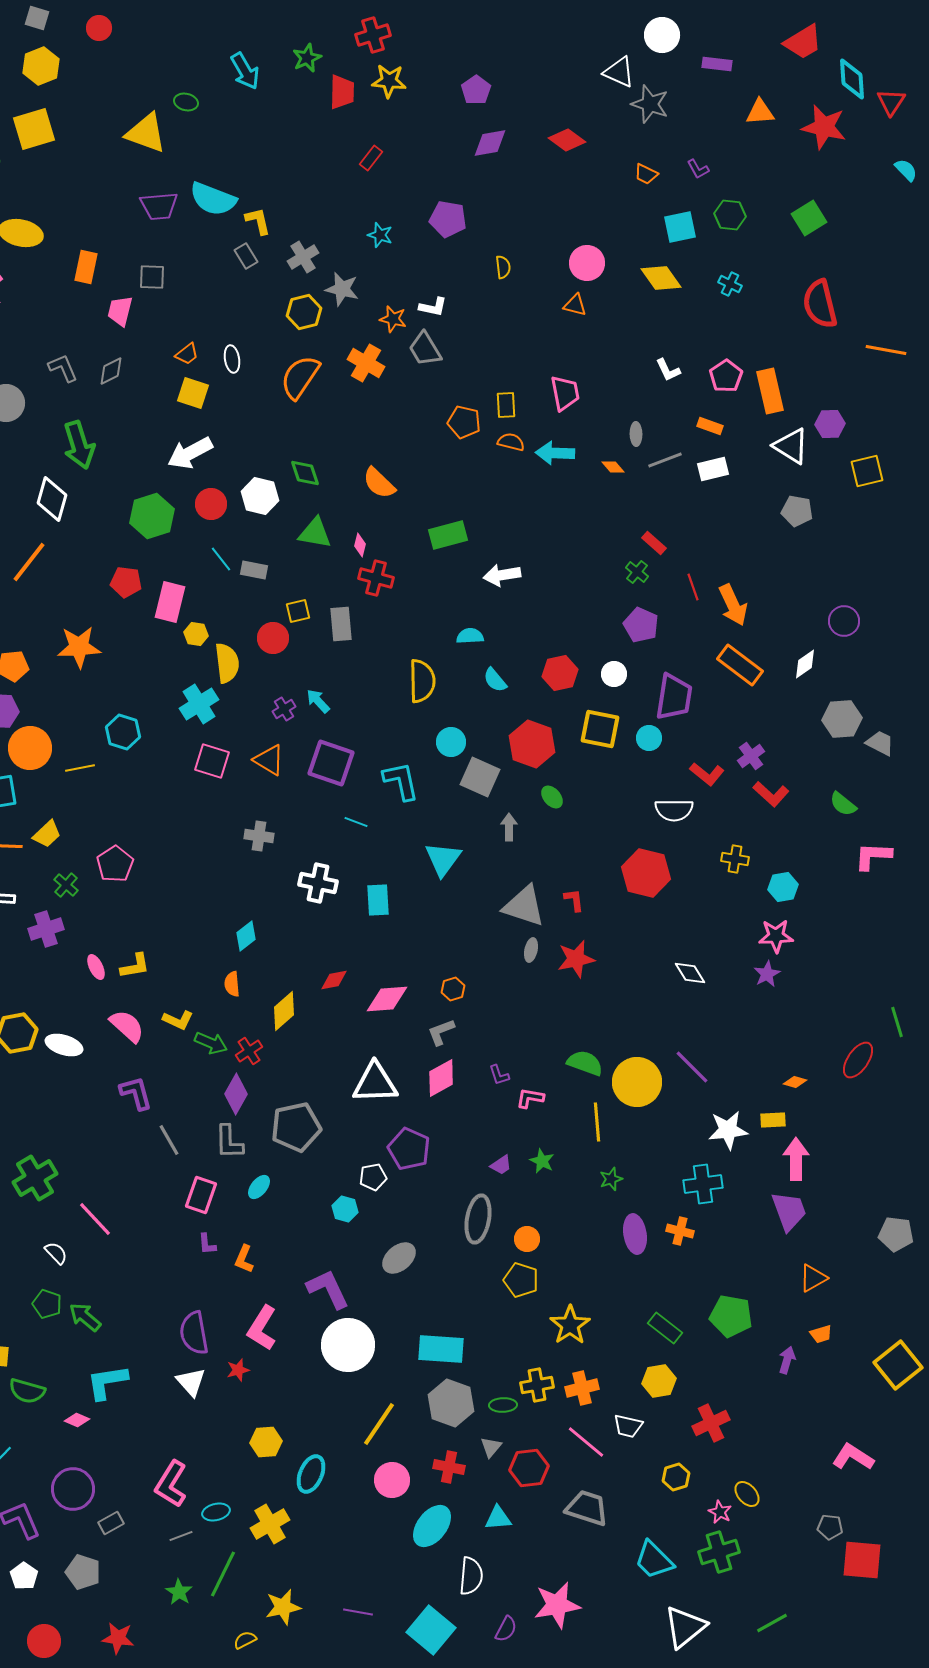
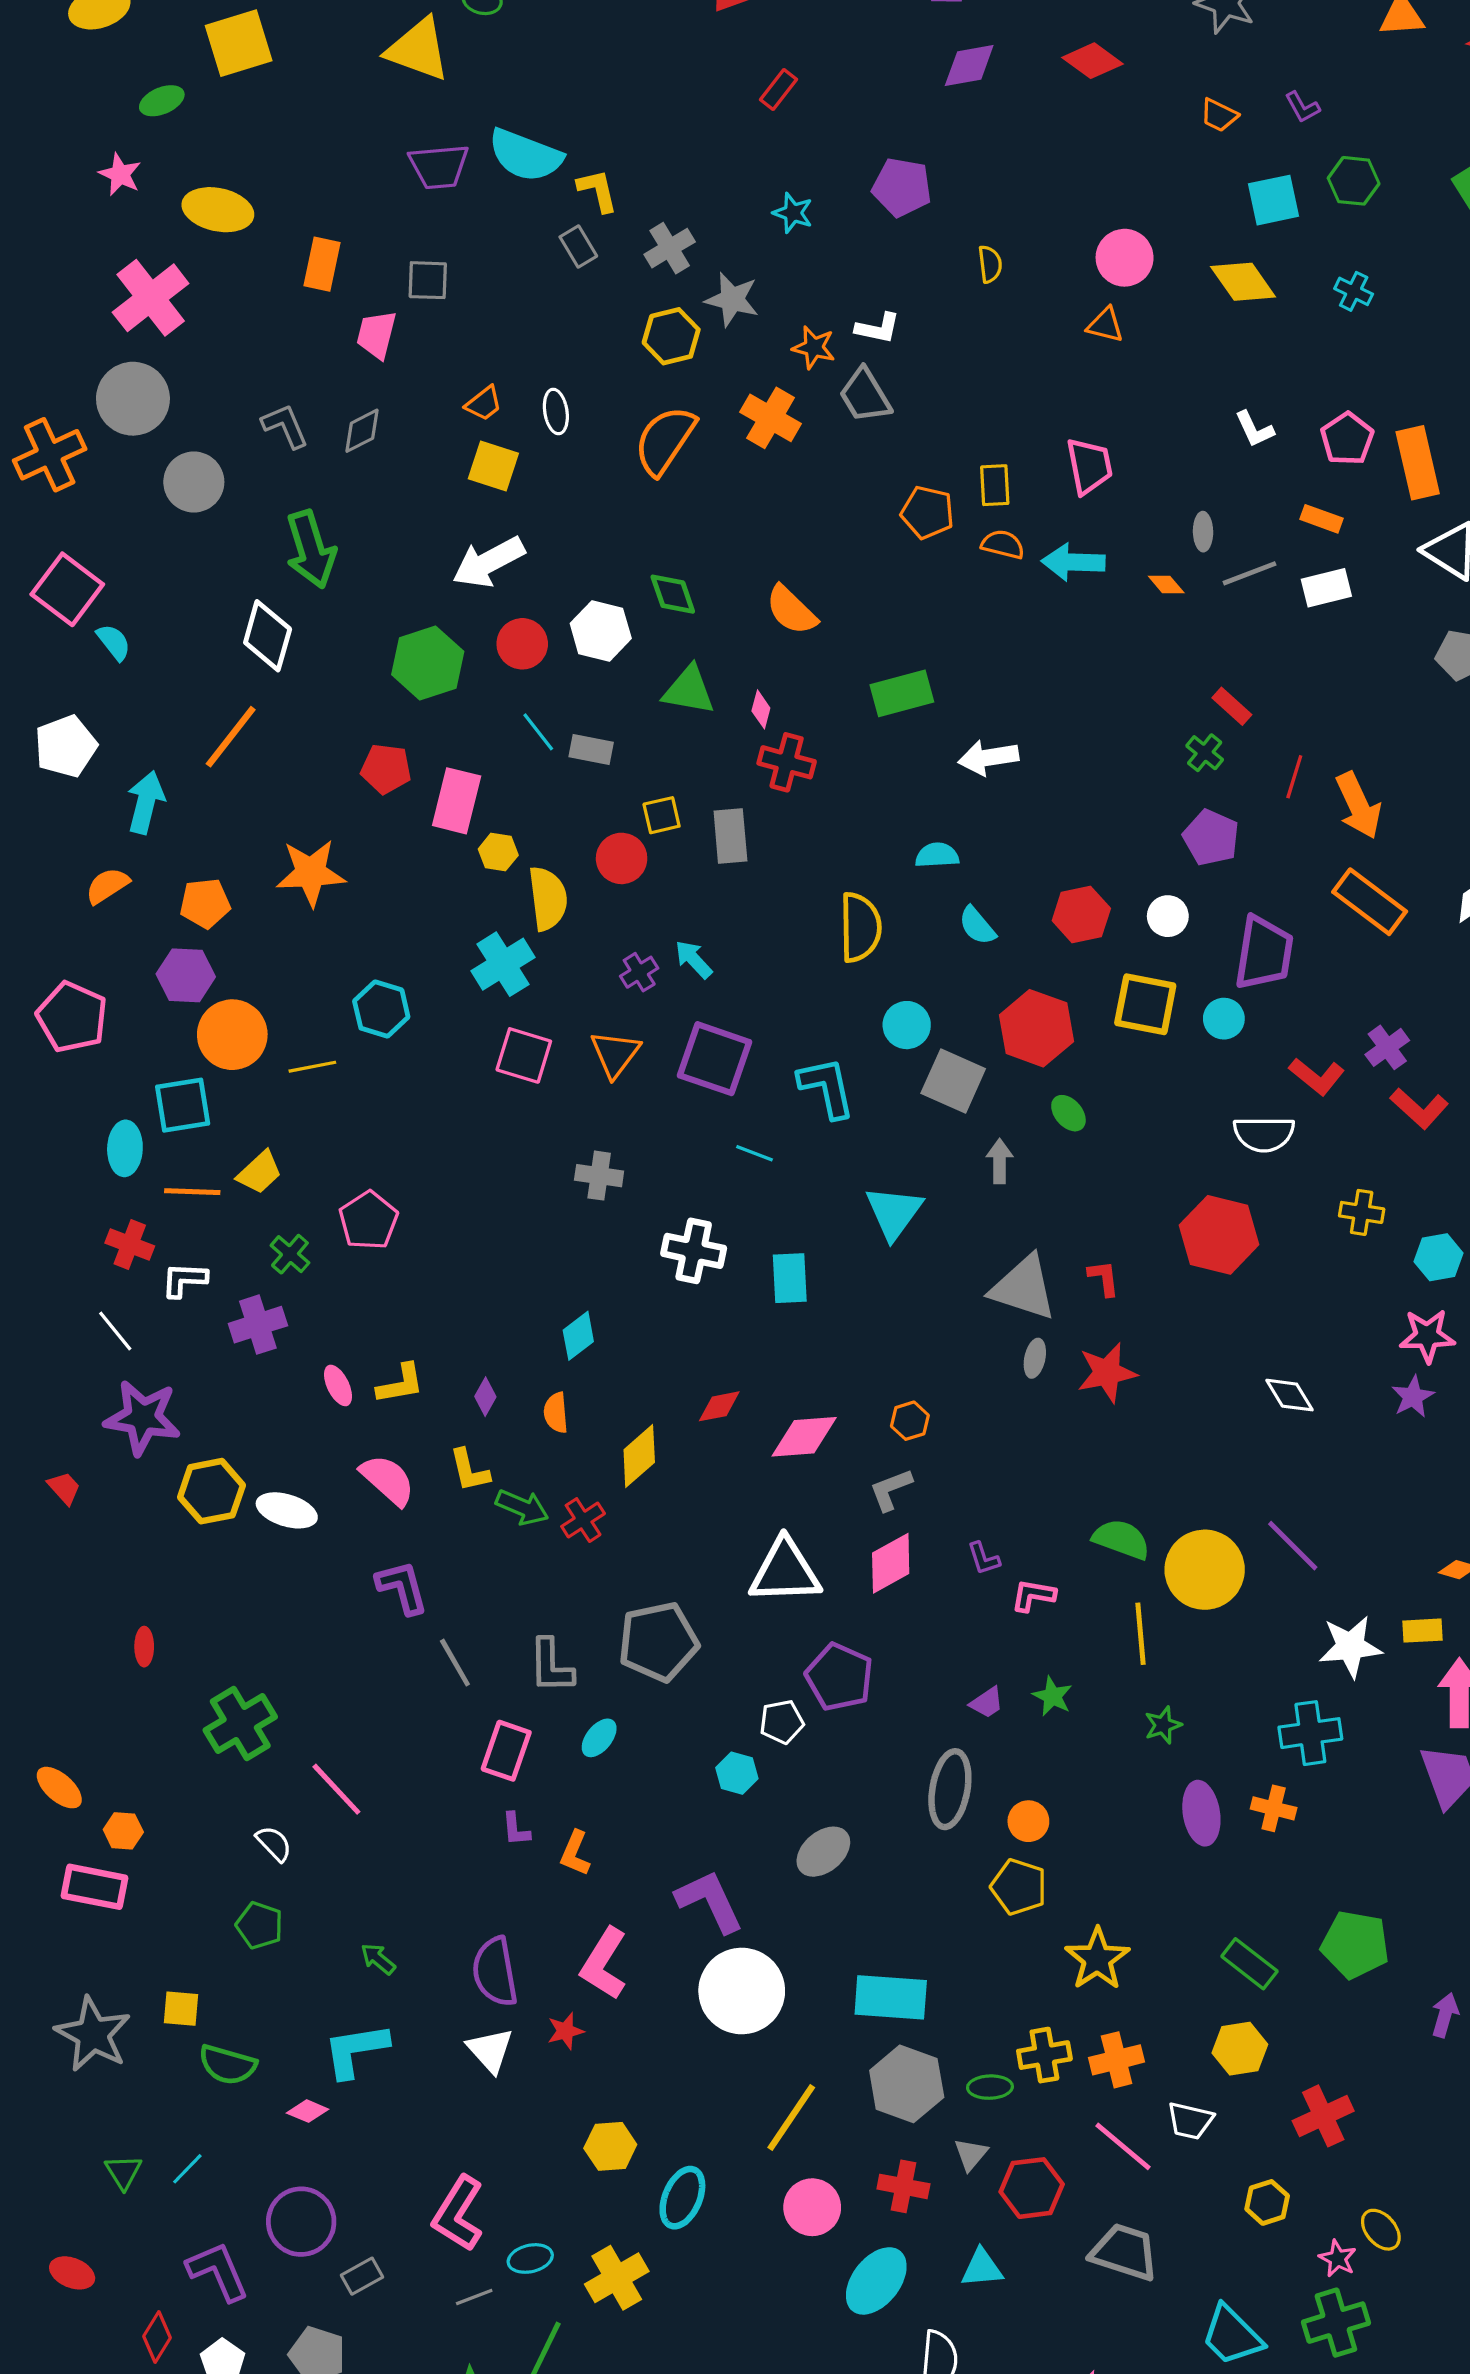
red line: (693, 587) -> (1294, 777), turned 36
orange triangle: (269, 760) -> (615, 1054), turned 36
yellow L-shape: (178, 1020) -> (469, 1470), turned 52
purple diamond: (236, 1094) -> (485, 1397), moved, size x0.6
green arrow: (85, 1317) -> (378, 1959), moved, size x0.7

